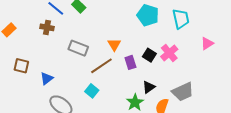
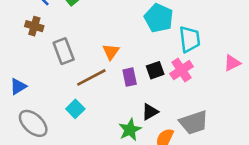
cyan trapezoid: (181, 19) -> (190, 39), moved
brown cross: (47, 27) -> (34, 26), moved
gray rectangle: (78, 48) -> (64, 51), turned 42
black square: (149, 55) -> (155, 70), turned 32

